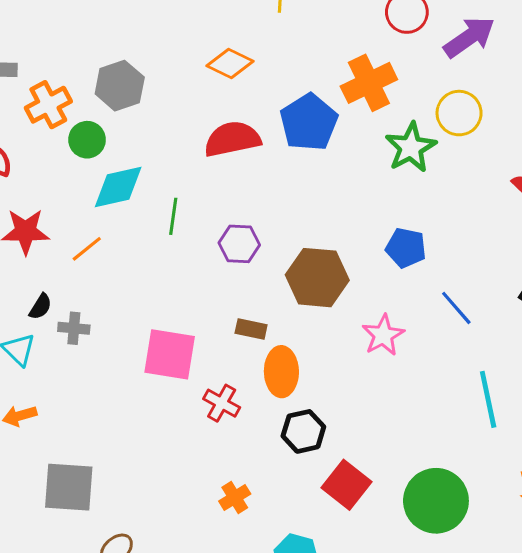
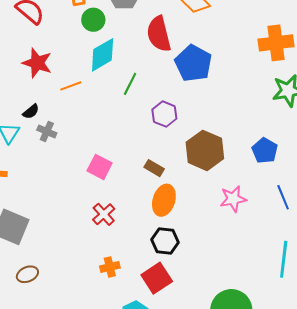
blue pentagon: (309, 122) -> (193, 63), moved, turned -30
red semicircle: (232, 139) -> (159, 34), moved, turned -111
cyan diamond: (118, 187) -> (103, 55), turned -36
pink square: (170, 354) -> (100, 167), size x0.7
red cross: (222, 403) -> (104, 214), moved
red square: (347, 485) -> (157, 278), moved

